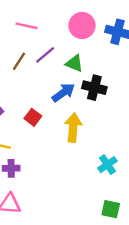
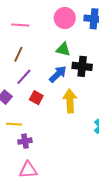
purple line: (45, 55) -> (24, 77), moved

